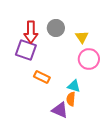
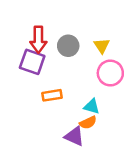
gray circle: (56, 28) -> (68, 46), moved
orange rectangle: (42, 77) -> (52, 95), turned -35
orange semicircle: (71, 99) -> (88, 123), turned -120

